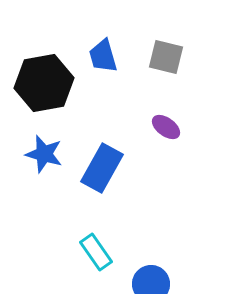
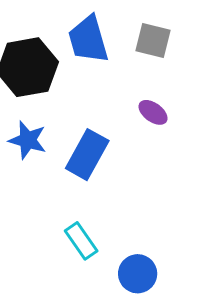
blue trapezoid: (103, 56) -> (88, 39), size x1.4

